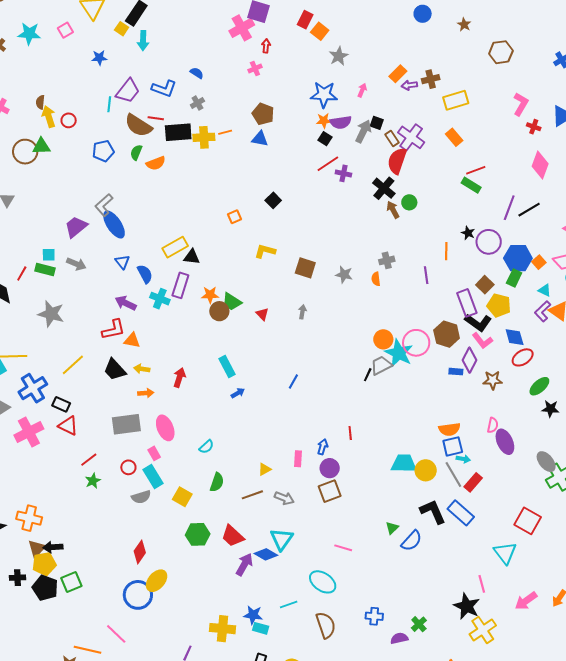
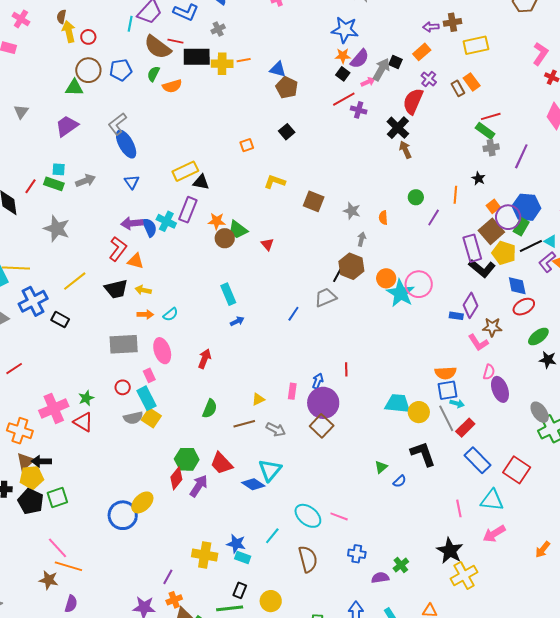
orange rectangle: (398, 74) -> (422, 52), moved
pink arrow: (362, 90) -> (368, 82), moved, turned 40
brown pentagon: (263, 114) -> (287, 87), moved
purple semicircle: (341, 122) -> (360, 59), turned -45
purple cross: (411, 137) -> (429, 79), size x0.6
brown rectangle: (392, 139) -> (458, 88), moved
green triangle: (41, 146) -> (74, 88), moved
brown circle: (25, 152) -> (88, 70), moved
green circle: (409, 202) -> (416, 197), moved
black line: (529, 210) -> (531, 246), moved
purple trapezoid: (76, 227) -> (67, 126), moved
purple circle: (489, 242) -> (508, 217), moved
gray cross: (387, 260) -> (491, 148), moved
orange square: (539, 262) -> (493, 206), moved
gray arrow: (76, 264) -> (86, 181), turned -48
blue semicircle: (145, 274) -> (149, 227), moved
purple line: (426, 275) -> (434, 217), turned 36
brown square: (485, 285) -> (491, 231), size x1.4
purple arrow: (126, 303) -> (132, 223), turned -35
gray arrow: (302, 312) -> (362, 239), moved
red L-shape: (113, 330) -> (118, 249), turned -45
brown hexagon: (447, 334) -> (351, 266), moved
pink L-shape: (482, 341) -> (478, 343), moved
gray trapezoid: (381, 365) -> (326, 297), moved
black trapezoid: (115, 370) -> (116, 289), turned -65
black line: (368, 375) -> (337, 276), moved
red arrow: (179, 377) -> (205, 359), moved
red triangle: (68, 426) -> (83, 422), moved
pink cross: (29, 432) -> (54, 408), moved
cyan semicircle: (206, 447) -> (170, 314), moved
red line: (89, 460) -> (14, 369), moved
purple circle: (330, 468) -> (323, 403), size x1.6
brown square: (330, 491) -> (322, 426), turned -30
yellow square: (182, 497) -> (151, 418), moved
blue rectangle: (461, 513) -> (478, 460), moved
blue semicircle: (412, 541) -> (400, 481), size x0.6
pink line: (343, 548) -> (339, 516), moved
red diamond: (140, 552) -> (176, 478), moved
cyan triangle: (505, 553) -> (492, 500), turned -50
purple arrow: (244, 565) -> (199, 486), moved
pink line: (482, 584) -> (459, 508), moved
pink arrow: (526, 601) -> (494, 534), moved
cyan line: (289, 604) -> (272, 536), turned -36
pink line: (116, 634) -> (57, 548), moved

